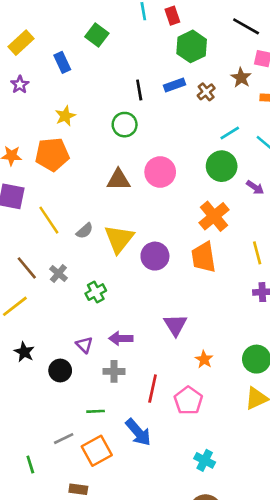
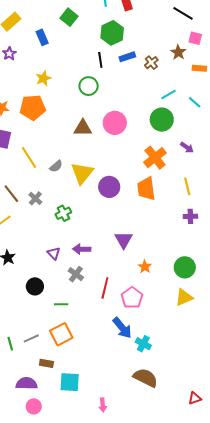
green hexagon: (192, 46) -> (112, 33), moved
purple arrow: (255, 187) -> (187, 147), moved
black circle: (60, 371) -> (35, 286), moved
gray cross: (114, 371) -> (76, 274), turned 35
blue arrow: (138, 432) -> (122, 328), moved
gray line: (64, 439) -> (31, 338), moved

